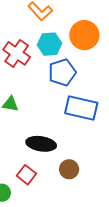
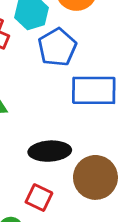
brown circle: (69, 169) -> (95, 177), size x1.6

